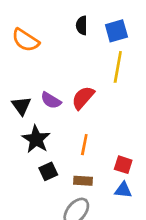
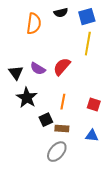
black semicircle: (82, 25) -> (61, 13), turned -104
orange semicircle: (25, 40) -> (34, 24), moved, turned -115
red square: (123, 165) -> (94, 105), moved
black square: (48, 171) -> (46, 120), moved

